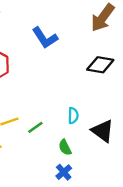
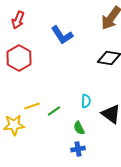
blue cross: (64, 172) -> (78, 149), turned 32

